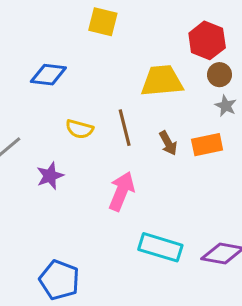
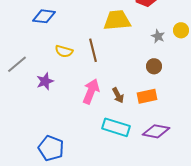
brown circle: (219, 75) -> (154, 66), moved
brown arrow: (168, 143) -> (118, 95), moved
orange rectangle: (207, 145) -> (147, 96), moved

